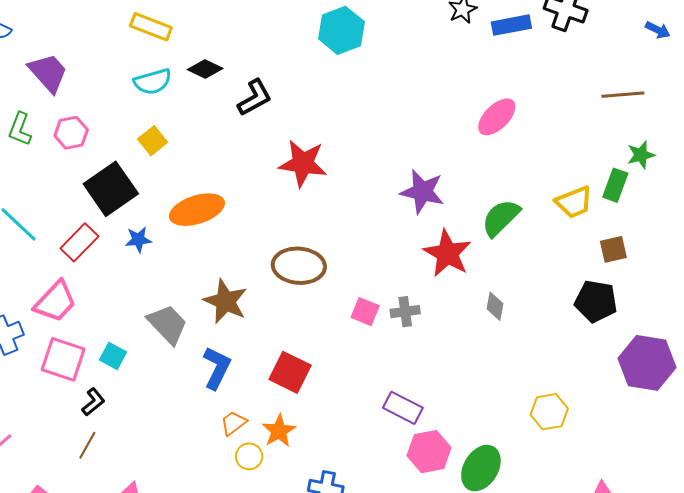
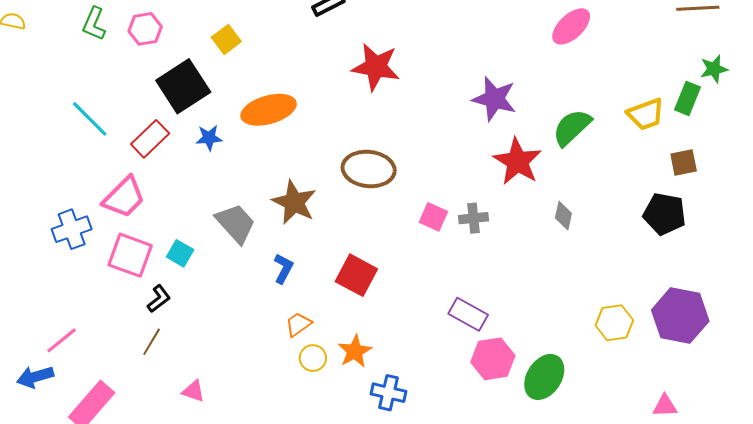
purple hexagon: (647, 363) -> (680, 316), moved
blue L-shape: (217, 368) -> (283, 269), size x0.7
orange star: (279, 431) -> (355, 351), moved

